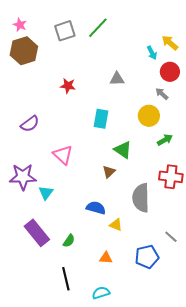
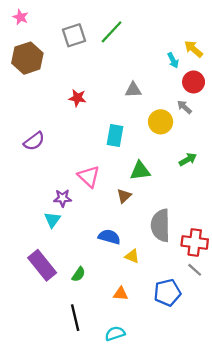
pink star: (20, 25) -> (20, 17), moved
yellow circle: (149, 116) -> (161, 122), moved
green triangle: (123, 150) -> (140, 171), turned -42
pink triangle: (63, 155) -> (89, 176), moved
purple star: (23, 177) -> (63, 198), moved, size x0.6
red cross: (171, 177) -> (195, 242), moved

